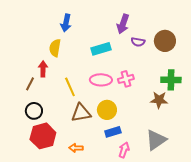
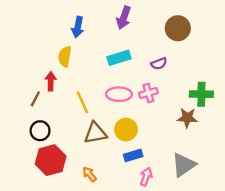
purple arrow: (123, 24) -> (124, 18), moved
brown circle: (165, 41) -> (178, 28), moved
purple semicircle: (138, 42) -> (159, 64), moved, turned -32
orange arrow: (76, 148) -> (90, 174), turned 48

